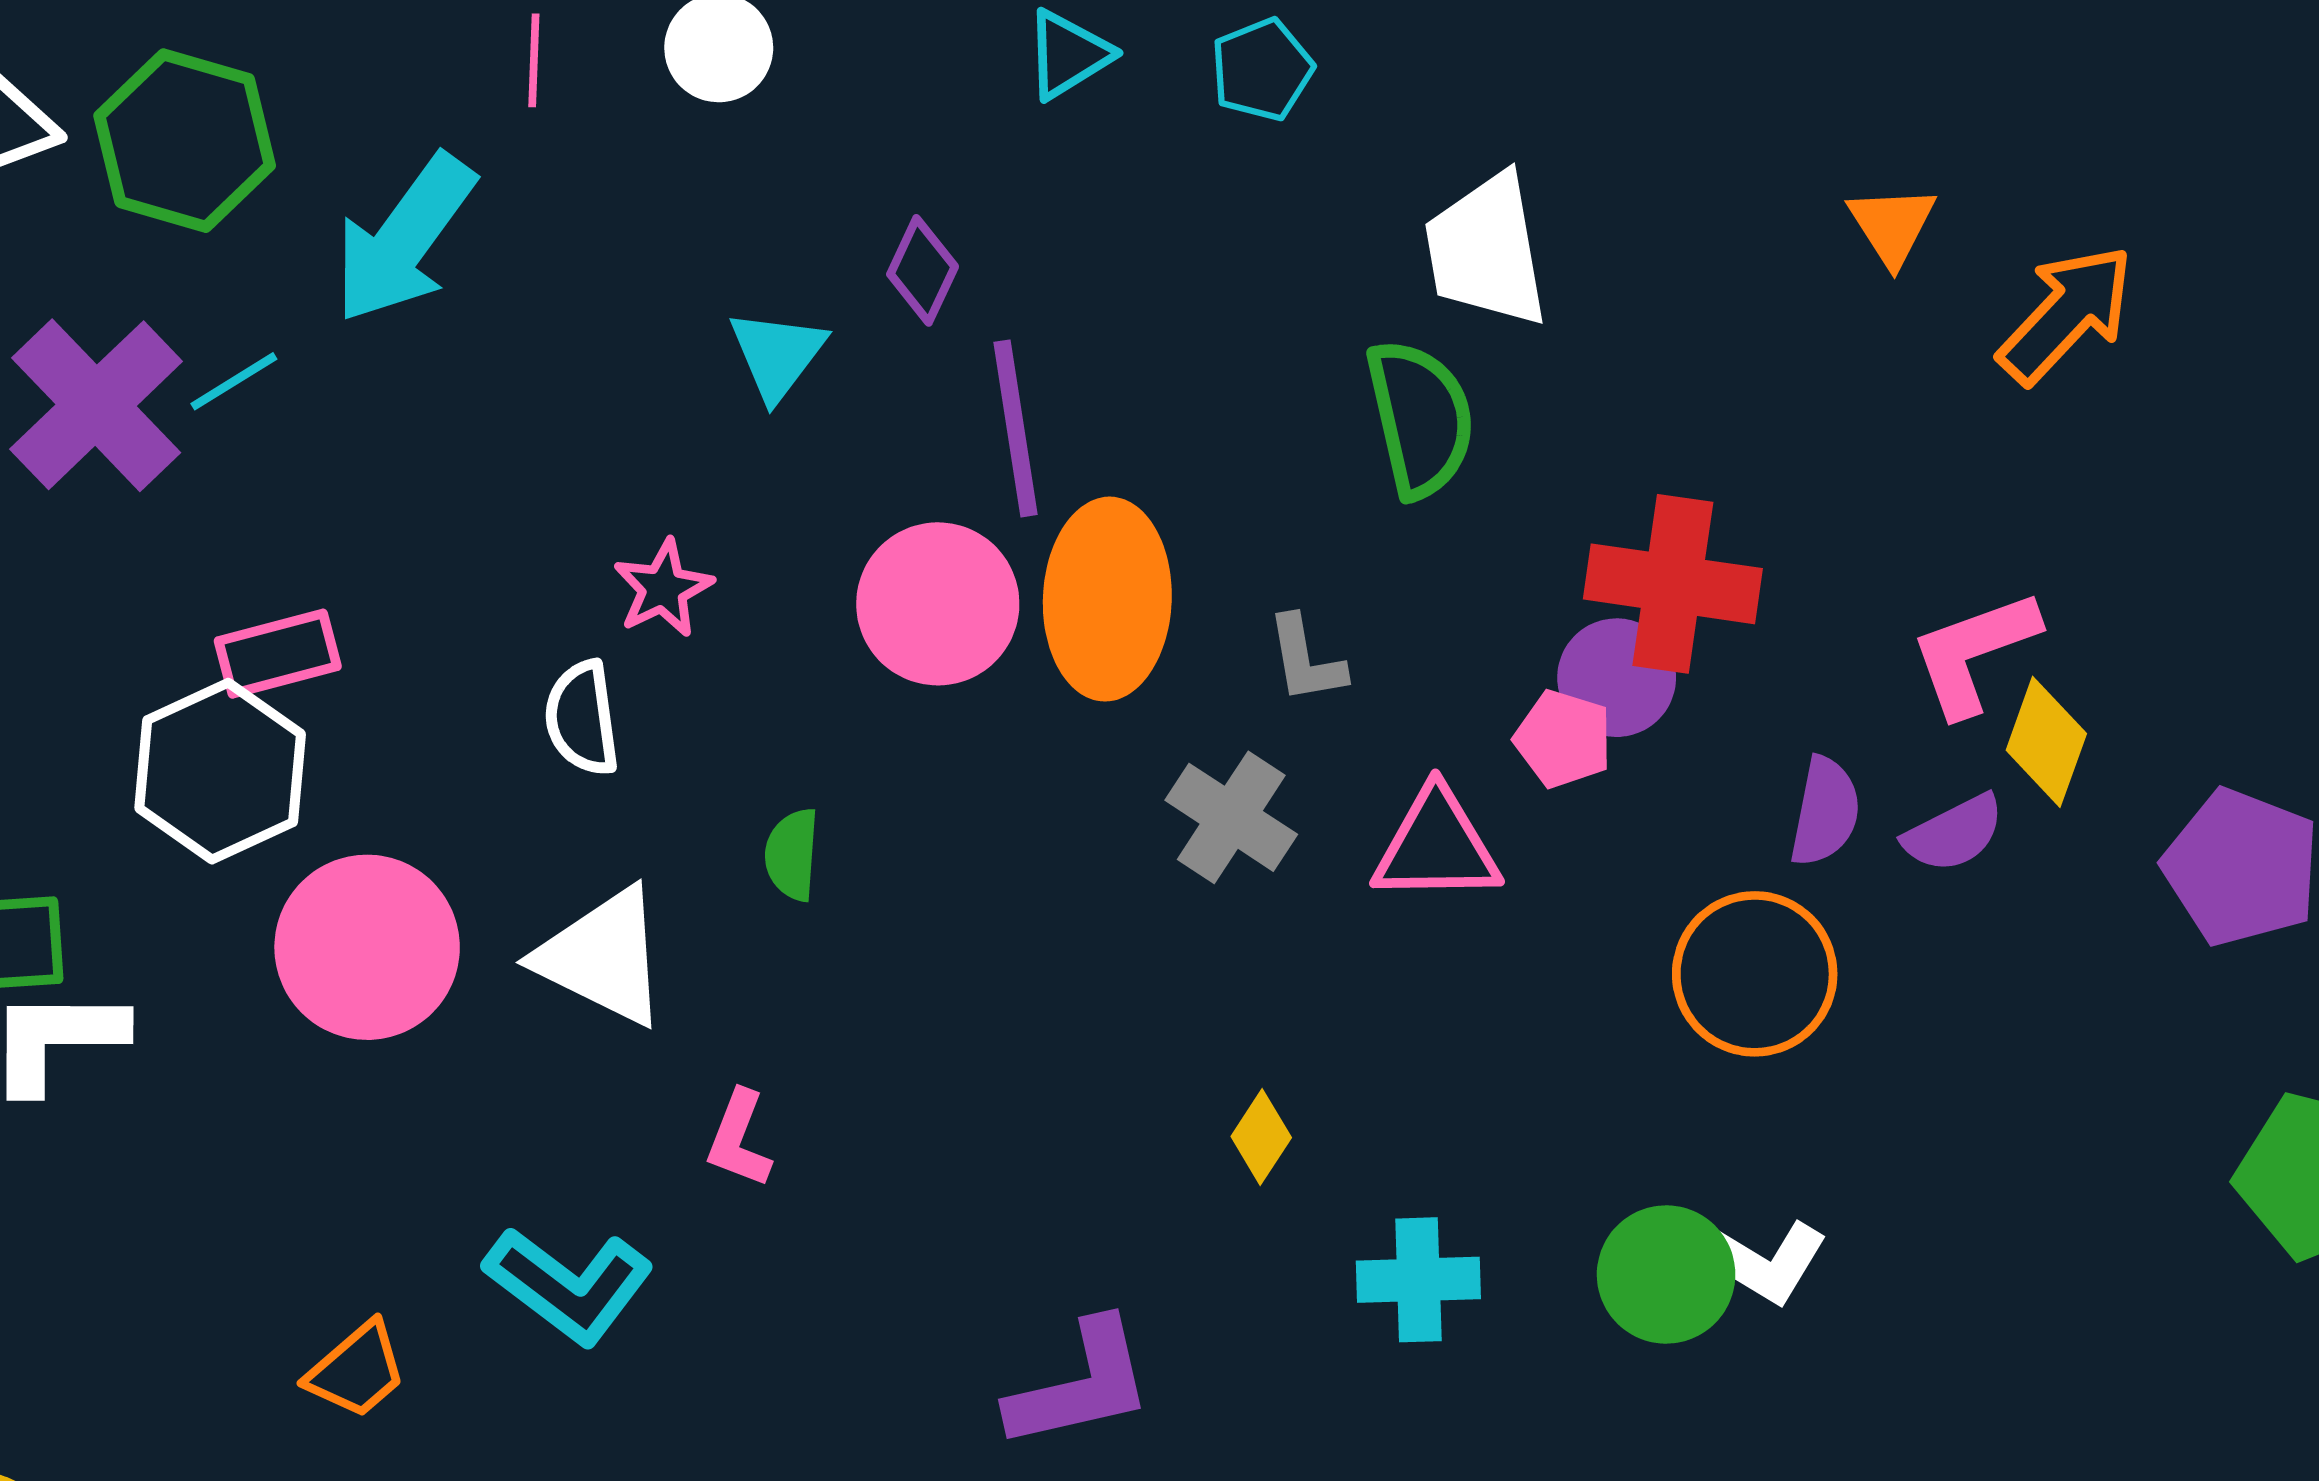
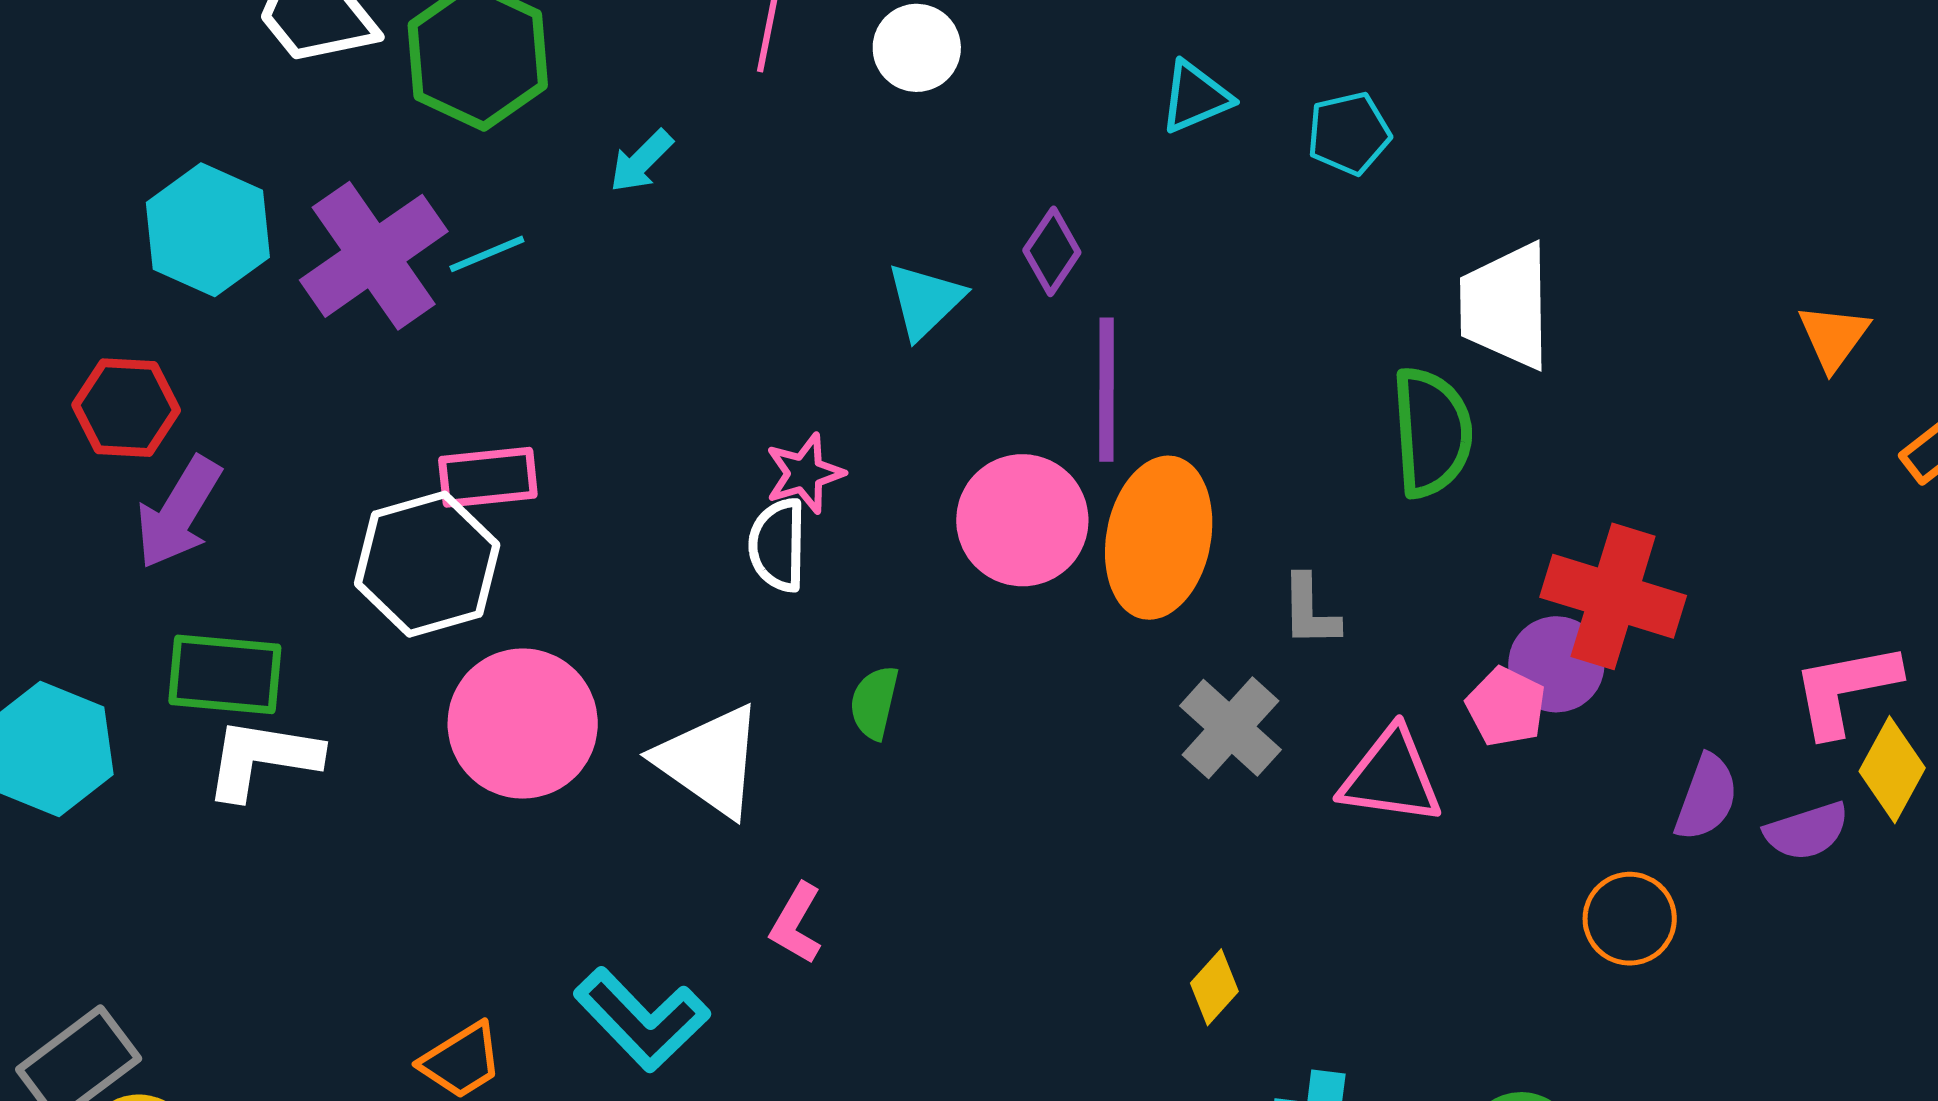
cyan arrow: (404, 239) -> (641, 161), size x0.5
white semicircle: (582, 718) -> (778, 545), moved
orange circle: (1755, 974) -> (1630, 919), size x0.7

